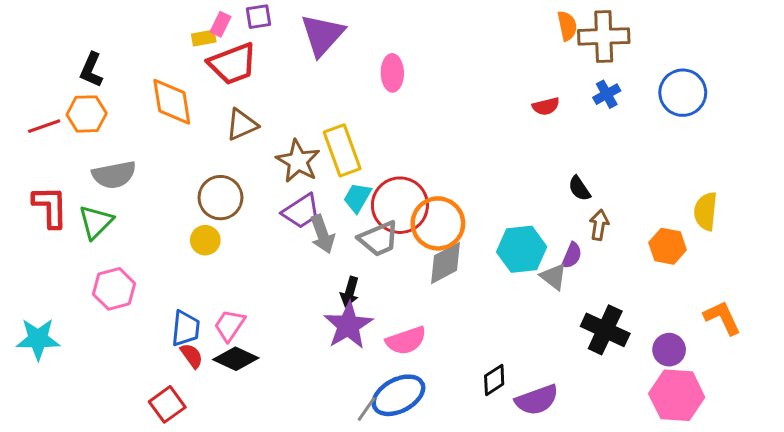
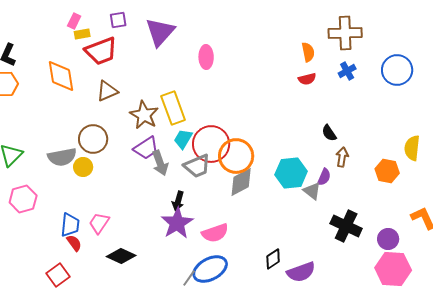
pink rectangle: (220, 24) -> (74, 21), moved
orange semicircle: (567, 26) -> (308, 52), moved
gray semicircle: (114, 175) -> (62, 157), moved
black diamond: (236, 359) -> (121, 256), moved

